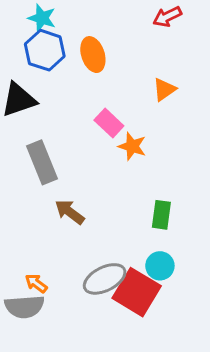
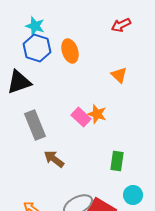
orange triangle: (164, 90) -> (119, 75), turned -42
pink rectangle: (109, 123) -> (81, 117), moved
cyan circle: (160, 266) -> (133, 195), moved

